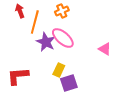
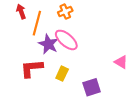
pink triangle: (105, 49) -> (121, 62), moved
red L-shape: (18, 76) -> (32, 68), moved
purple square: (69, 83) -> (92, 87), moved

